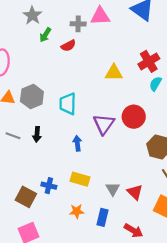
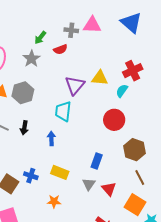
gray star: (32, 15) -> (32, 59), moved
cyan semicircle: (155, 84) -> (122, 91), moved
cyan trapezoid: (68, 104) -> (63, 111), moved
purple triangle: (104, 124) -> (75, 85), moved
blue arrow: (77, 143) -> (51, 138), moved
blue rectangle: (102, 217) -> (97, 161), moved

